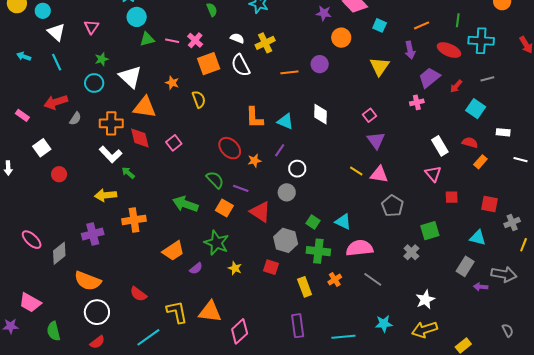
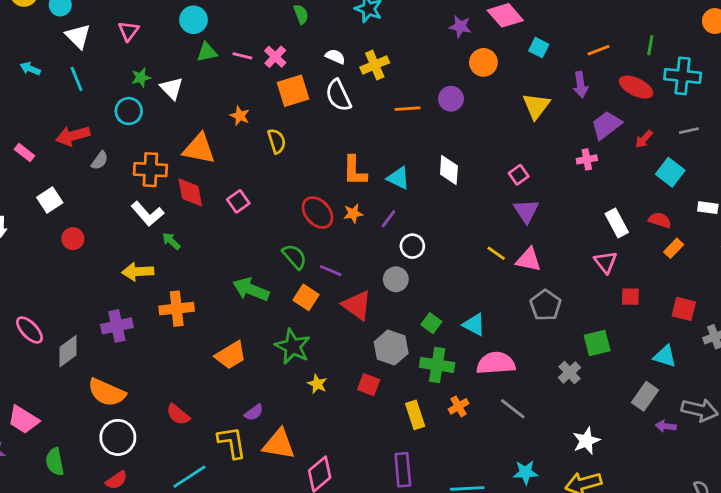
white triangle: (130, 77) -> (172, 88), moved, size x0.7
orange star: (254, 161) -> (353, 213), moved
purple semicircle: (196, 268) -> (254, 412), moved

